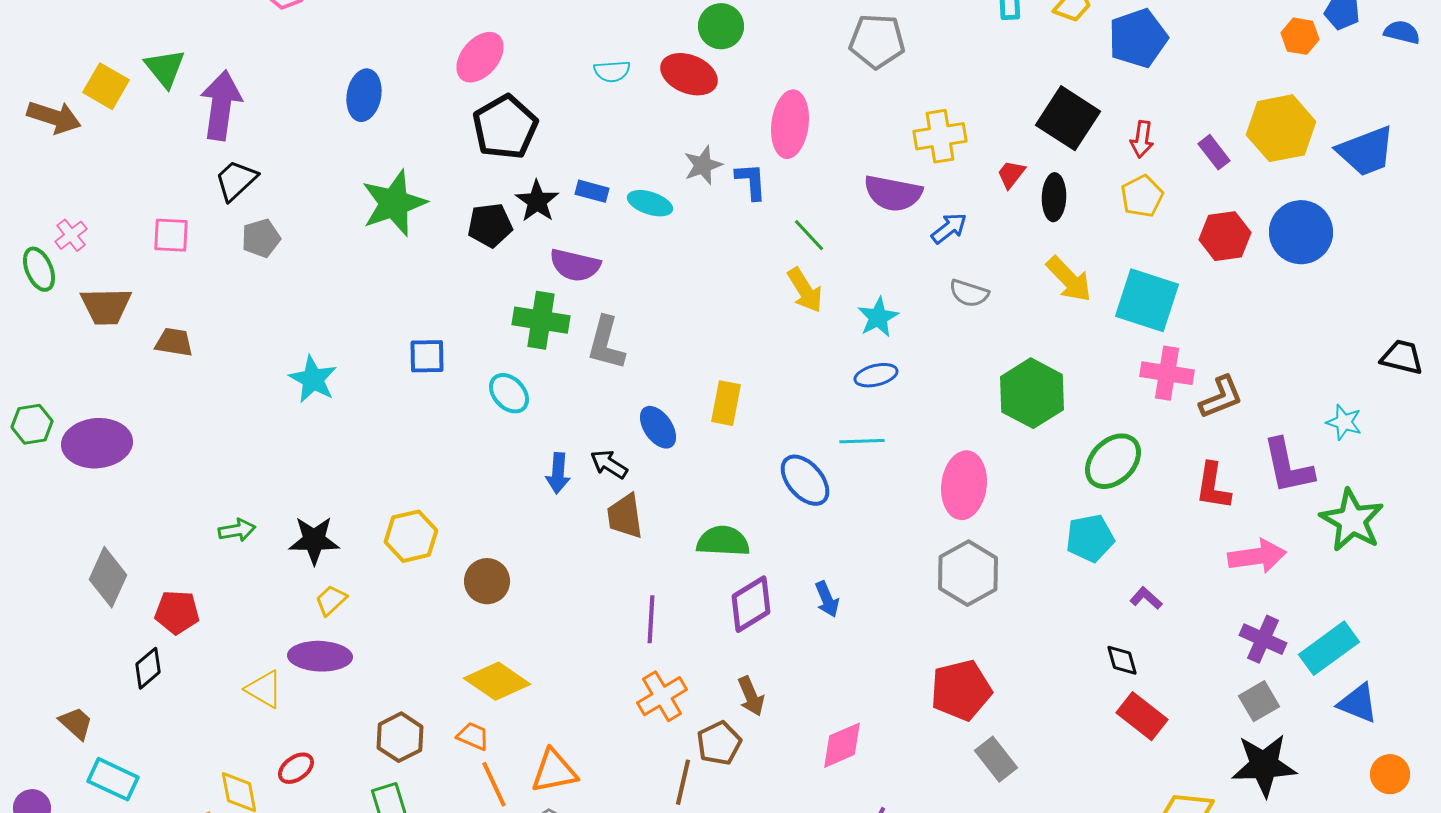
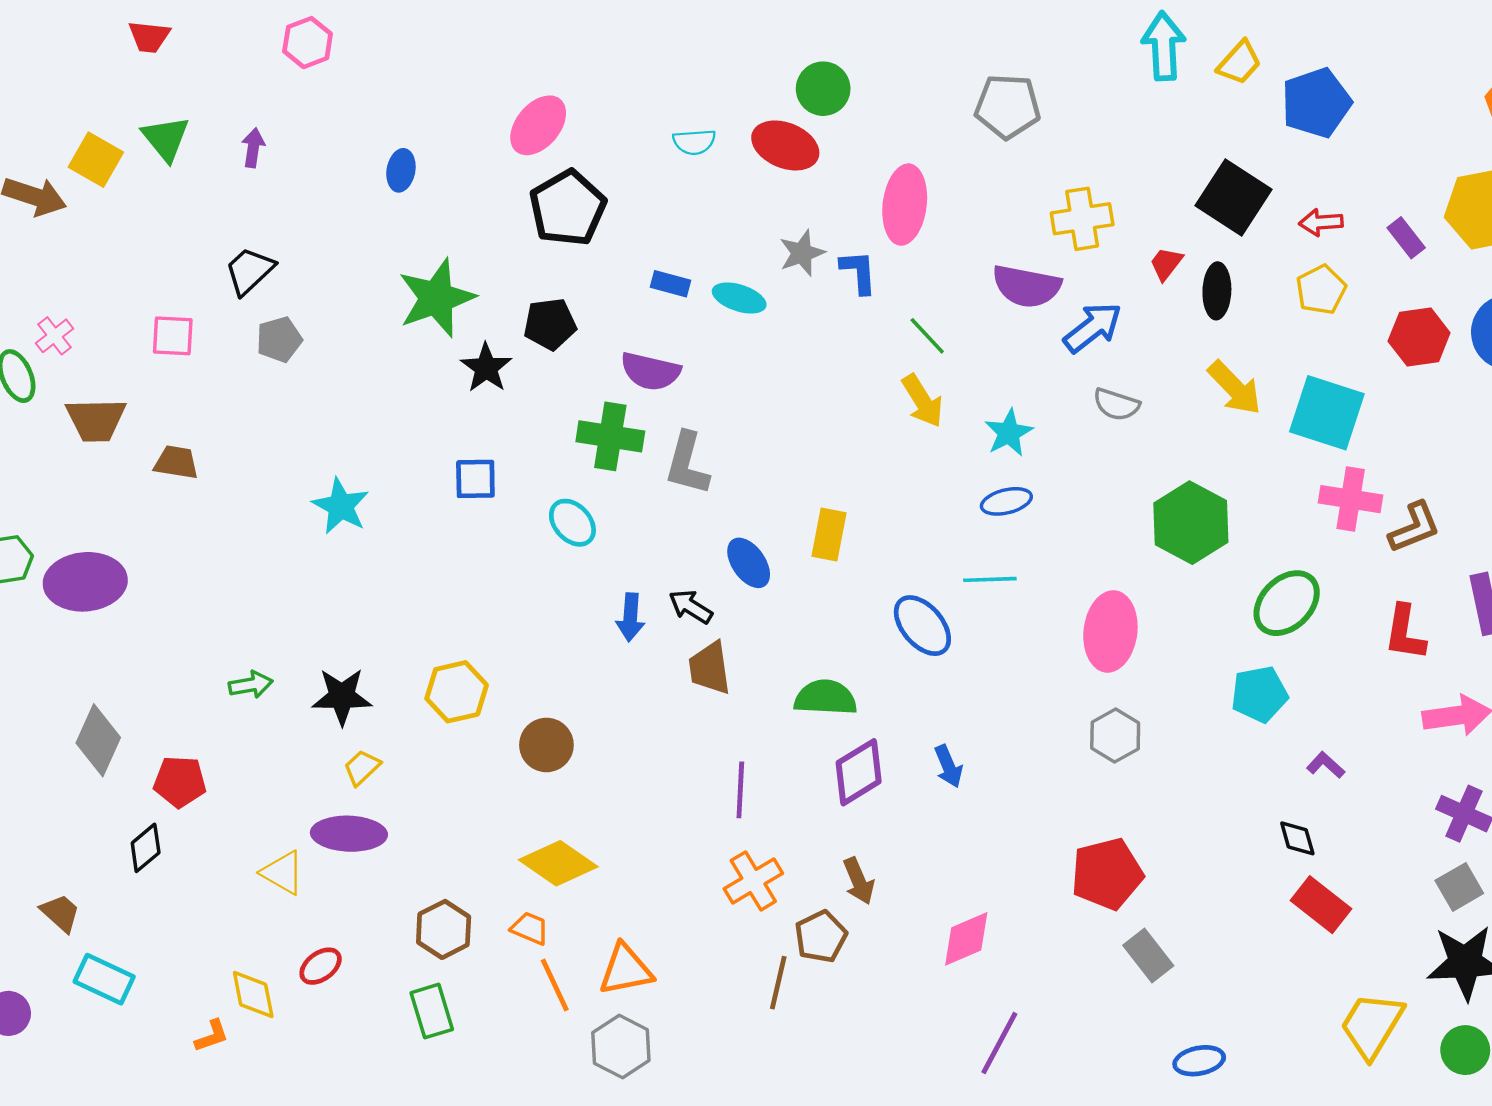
blue ellipse: (364, 95) -> (401, 170), size x0.7
purple arrow: (221, 105) -> (253, 148), moved, size x0.5
red arrow: (1142, 139) -> (1321, 222), turned 78
black star: (537, 201) -> (486, 368), moved
blue arrow: (949, 228) -> (1093, 328), size x1.4
gray hexagon: (968, 573) -> (1115, 736), size x0.7

